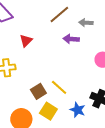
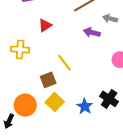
yellow line: (59, 87) -> (64, 63), moved

